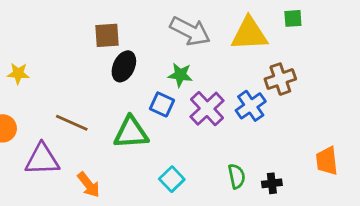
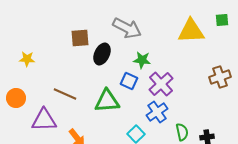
gray arrow: (190, 31) -> (127, 28), moved
brown square: (107, 35) -> (80, 38), moved
brown cross: (280, 79) -> (220, 77), moved
blue cross: (251, 106) -> (157, 112), moved

